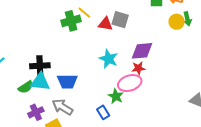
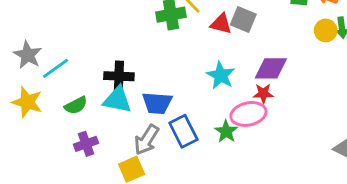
green semicircle: (26, 87) -> (76, 105), moved
gray arrow: (63, 107) -> (146, 140), turned -95
purple cross: (36, 112) -> (86, 144), moved
blue rectangle: (103, 112) -> (183, 131), moved, size x1.5

